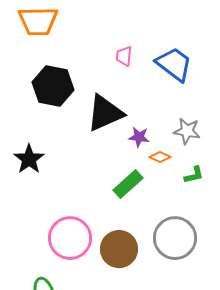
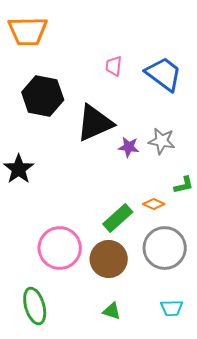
gray star: (187, 131) -> (162, 141), moved
orange diamond: (160, 157) -> (154, 204), moved
green rectangle: (128, 184) -> (118, 218), moved

